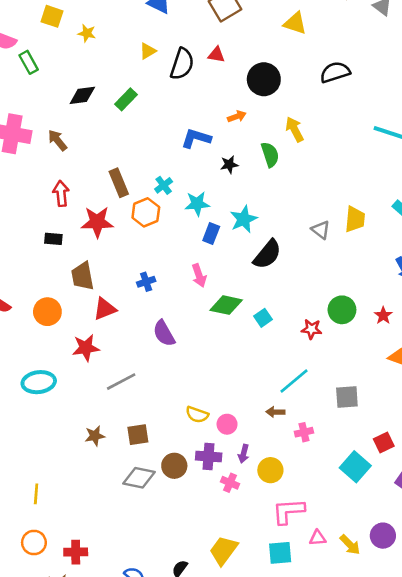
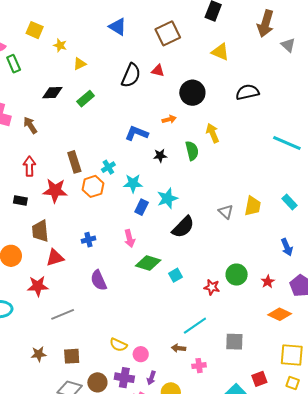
yellow triangle: (148, 51) -> (80, 64), moved

